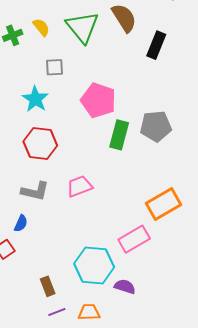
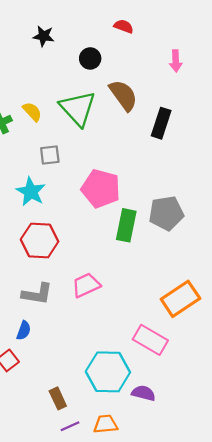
pink rectangle: (134, 239) -> (150, 340), turned 64

